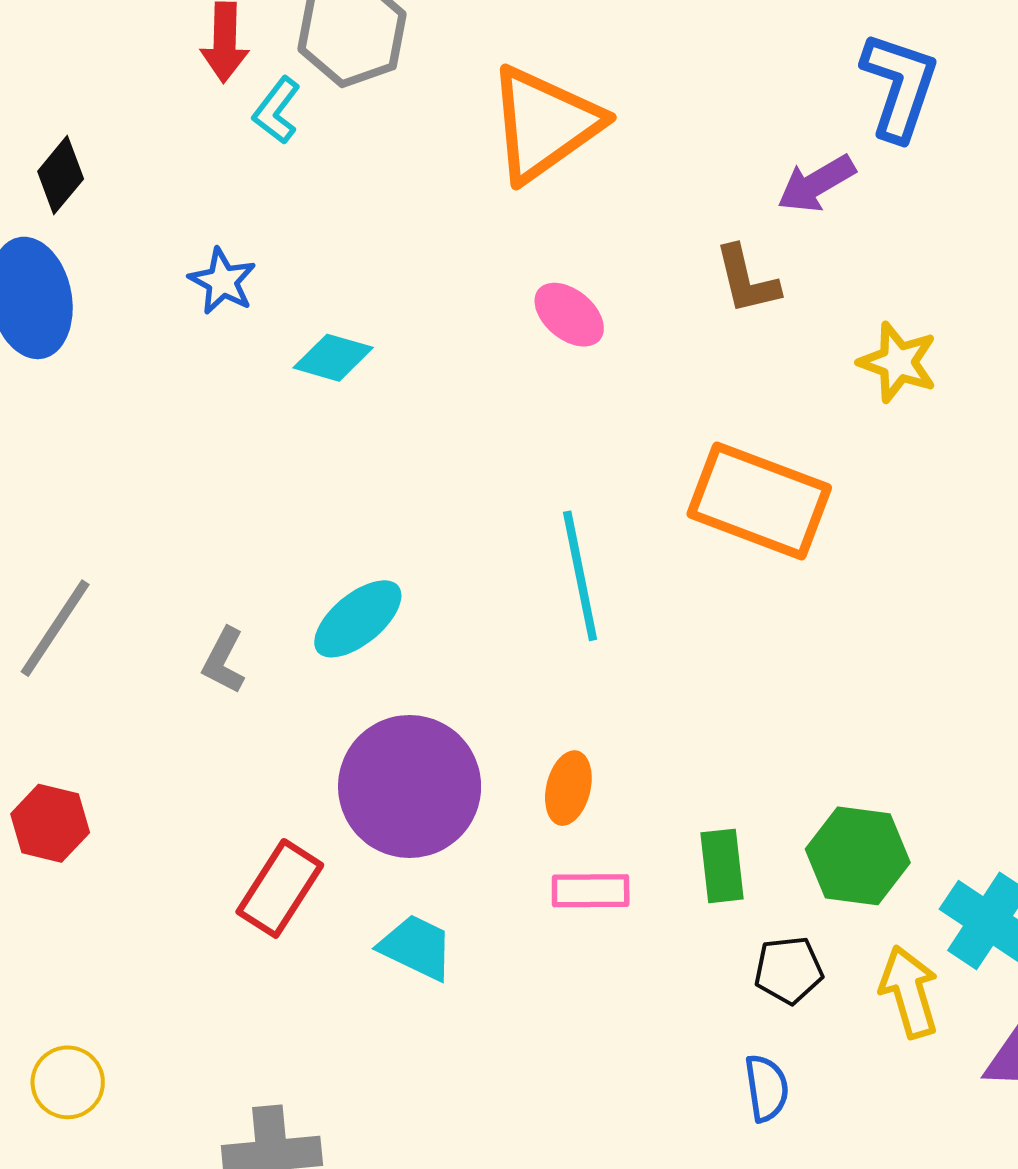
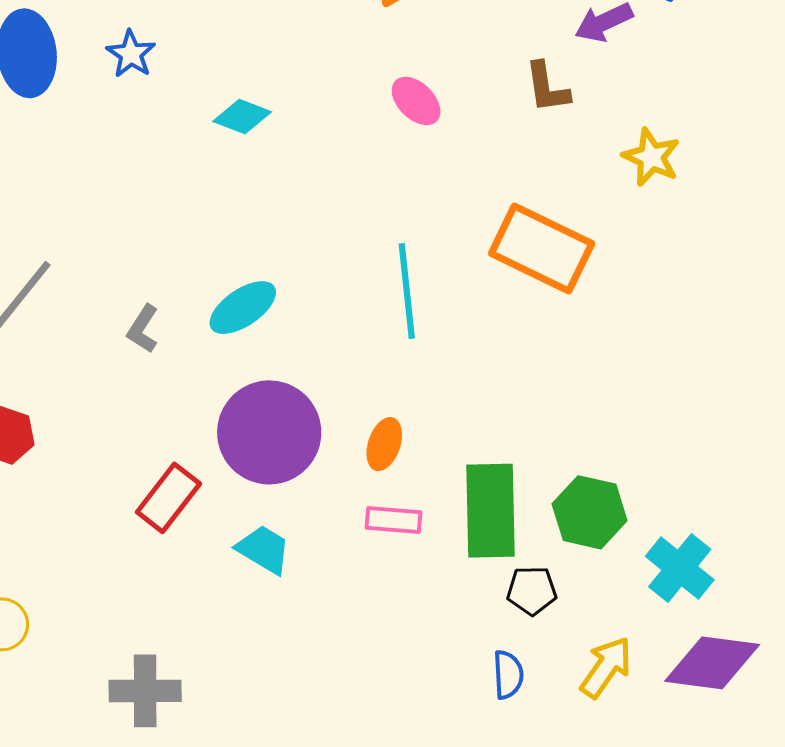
blue star: (222, 281) -> (131, 54), moved
green rectangle: (722, 866) -> (490, 511), size x1.8
yellow arrow: (909, 992) -> (606, 667), moved, turned 46

